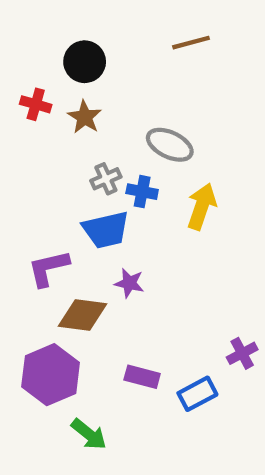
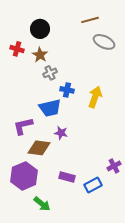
gray ellipse: (170, 145) -> (104, 42), moved
gray cross: (106, 179) -> (50, 73), moved

